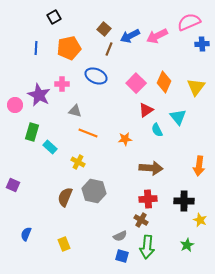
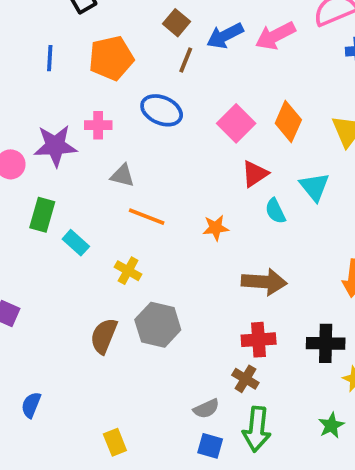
purple star: (39, 95) -> (55, 146), turned -30
yellow rectangle: (64, 244) -> (115, 442), moved

